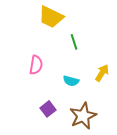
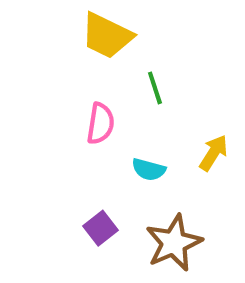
pink semicircle: (36, 65) -> (100, 124), moved

